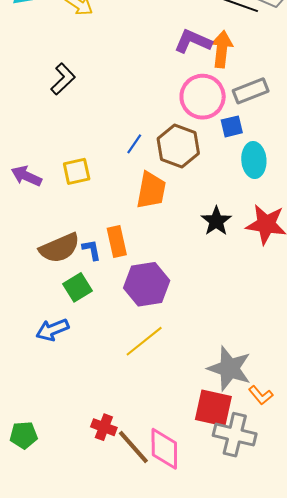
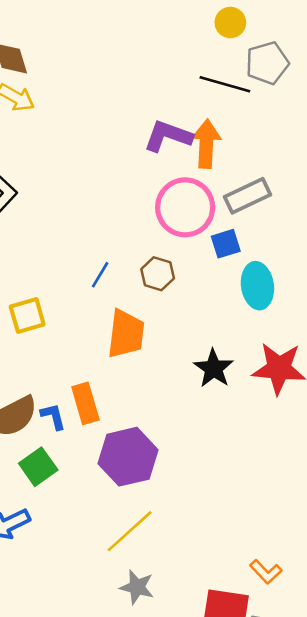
brown hexagon: (178, 146) -> (158, 274), size x0.6
gray star: (229, 368) -> (137, 587), moved, size x0.6
orange L-shape: (261, 395) -> (266, 572), moved

